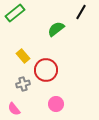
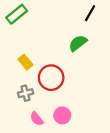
green semicircle: (56, 29) -> (78, 43), moved
pink semicircle: (14, 109) -> (37, 119), moved

